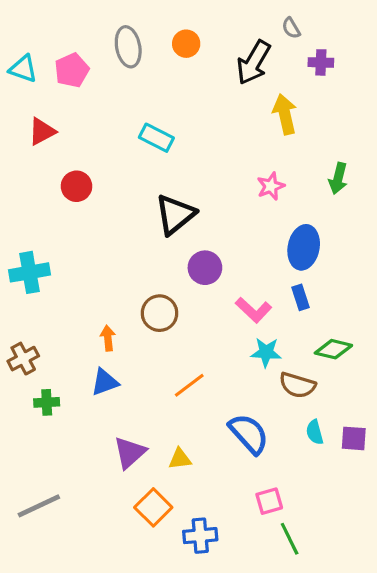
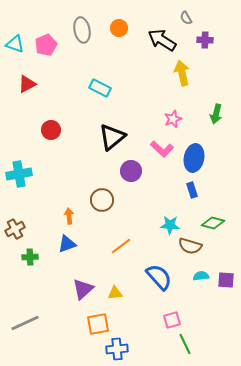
black arrow: (254, 62) -> (162, 40), turned 92
red circle: (76, 186) -> (51, 130), moved
pink L-shape: (254, 310) -> (162, 149), moved
cyan semicircle: (315, 432) -> (201, 276), turned 98
orange square: (153, 507) -> (98, 324), turned 35
blue cross: (200, 536) -> (117, 349), moved

